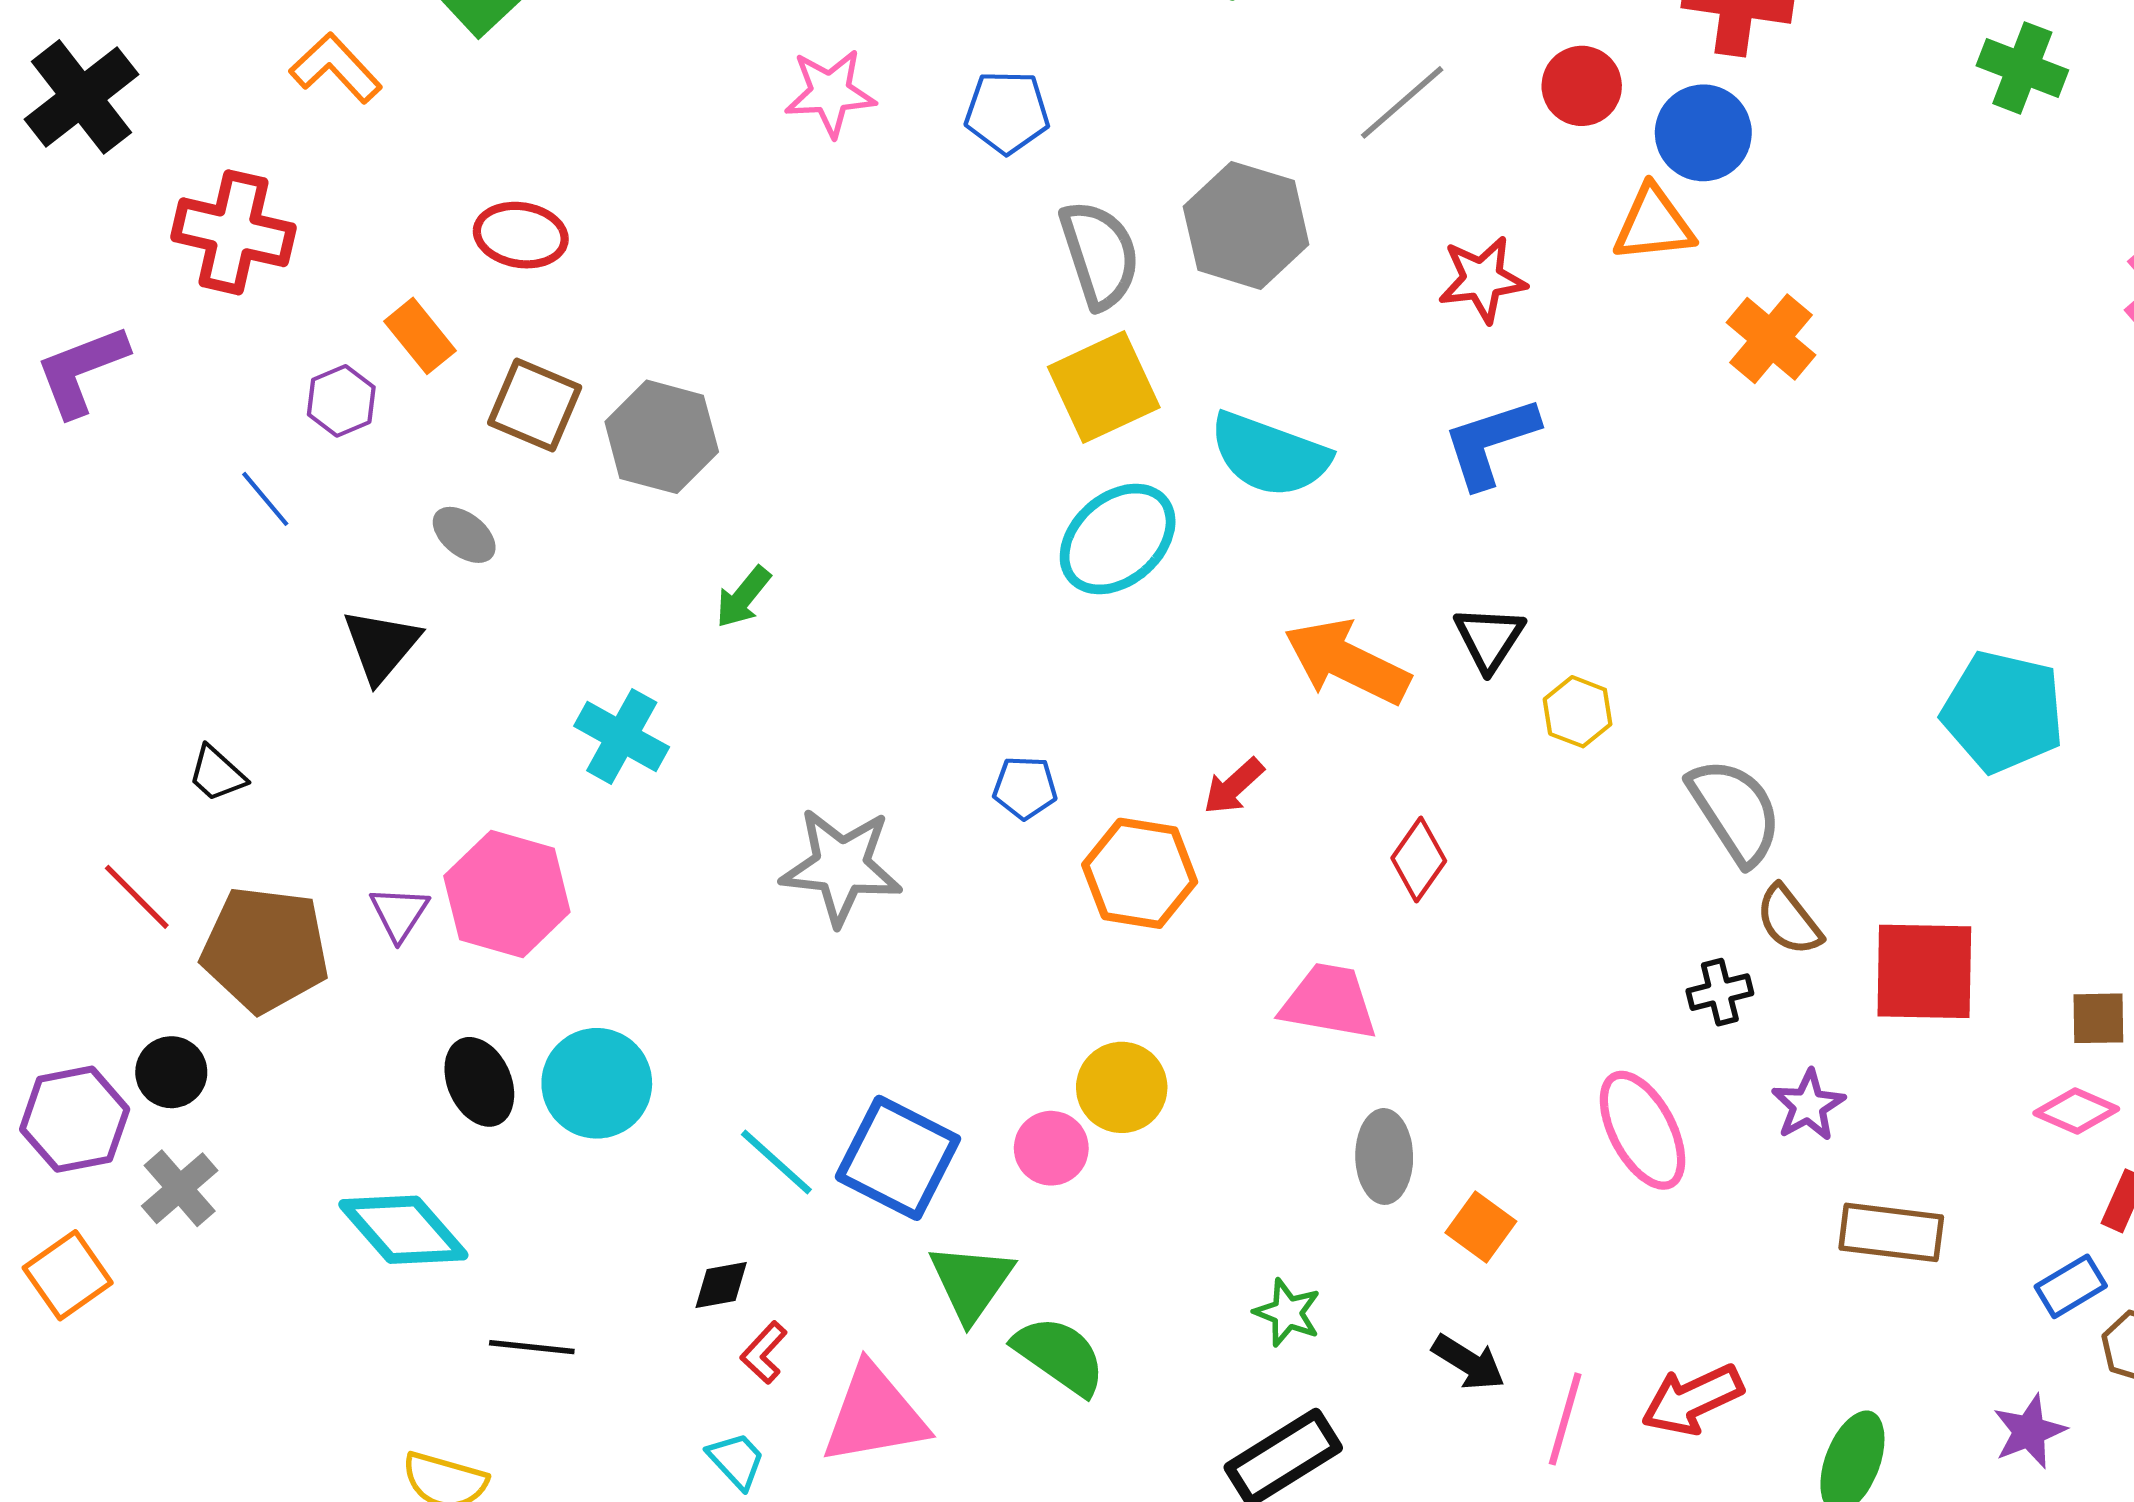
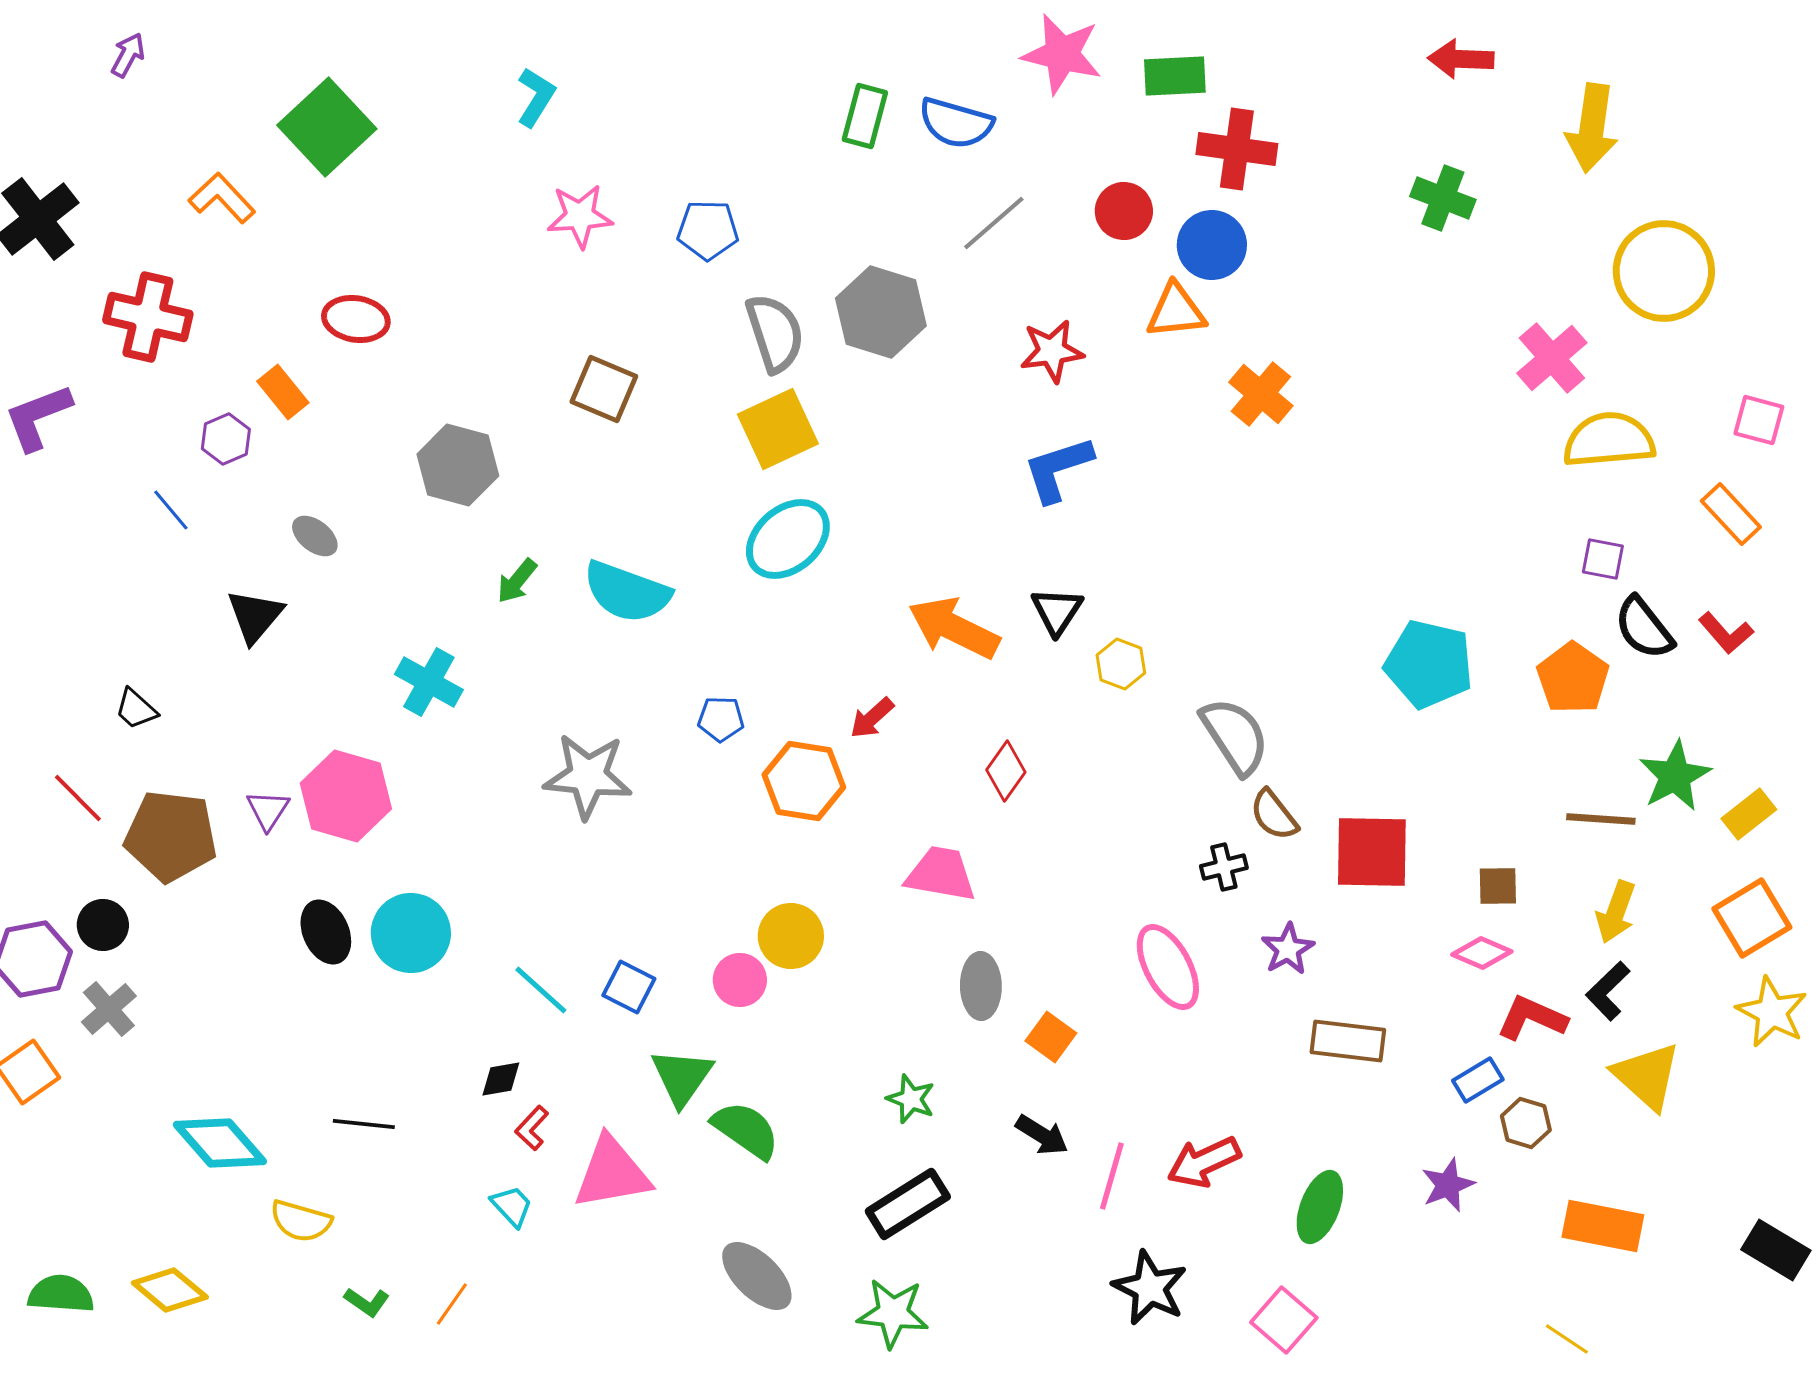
brown square: (535, 405) -> (604, 389), moved
cyan semicircle: (1270, 455) -> (627, 592), moved
blue square: (898, 1158) -> (629, 987), size x0.6
cyan diamond: (403, 1230) -> (220, 1143), moved

